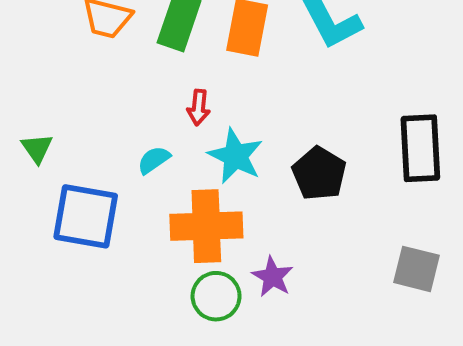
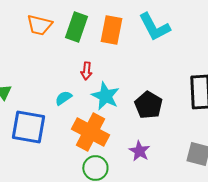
orange cross: (206, 226) -> (90, 132), turned 30
purple star: (272, 277) -> (139, 151), moved

